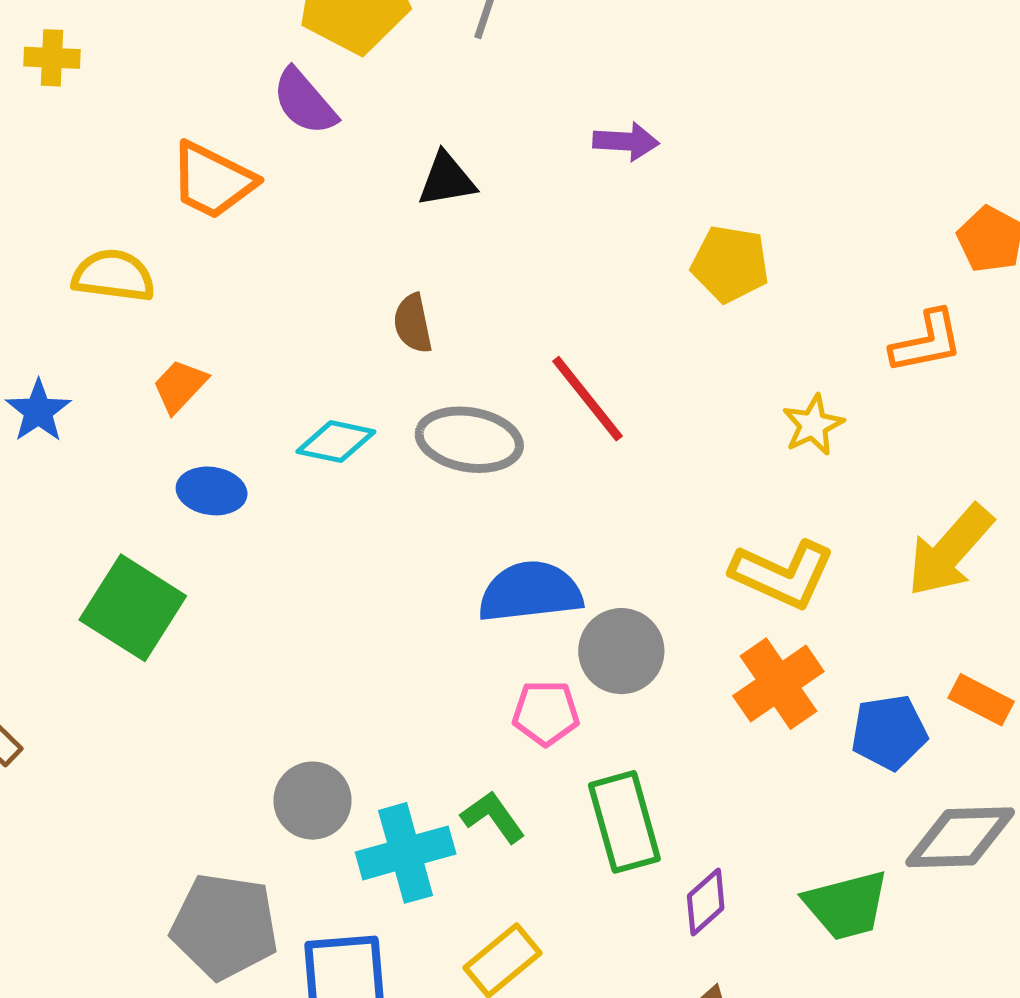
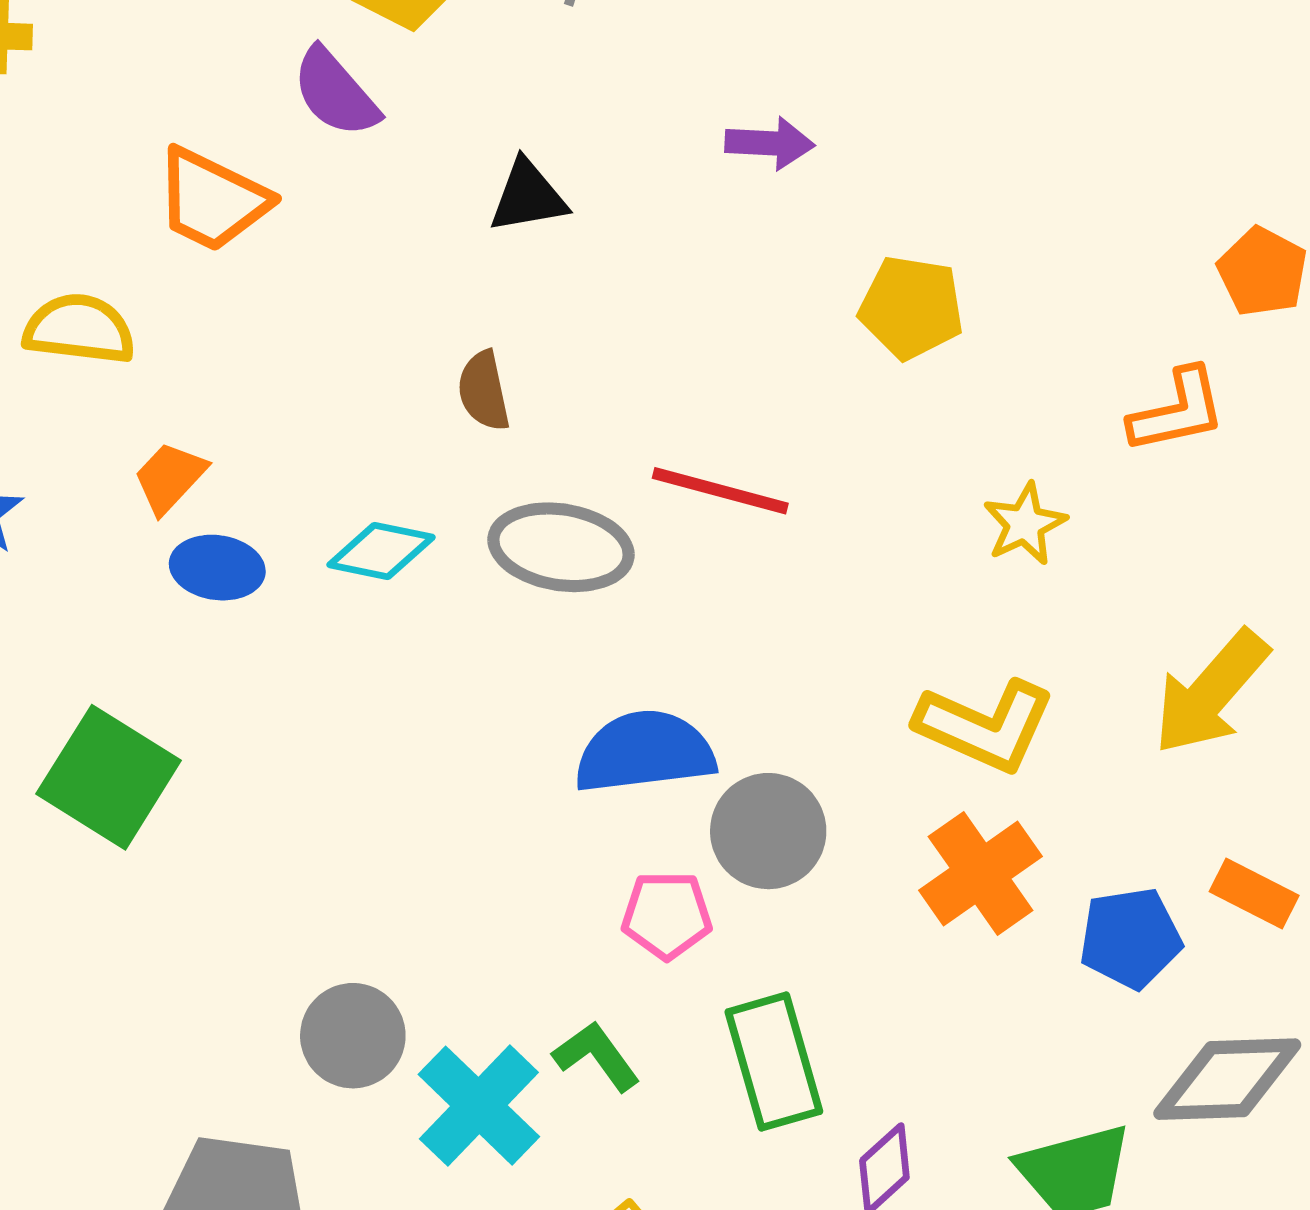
red line: (588, 399) -> (720, 491), turned -36
blue ellipse: (212, 491) -> (217, 568), moved
cyan cross: (406, 853) -> (479, 1106), turned -30

